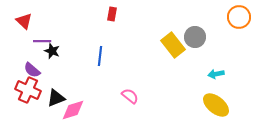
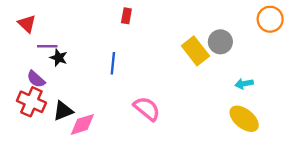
pink semicircle: (130, 96) -> (147, 109), size x1.4

